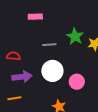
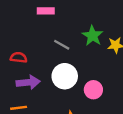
gray line: (49, 45) -> (62, 45), turned 32

